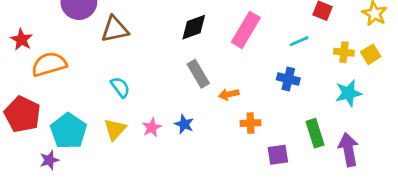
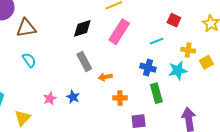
yellow square: (371, 54) -> (206, 62), moved
cyan semicircle: (120, 87) -> (29, 60), moved
cyan star: (348, 93) -> (178, 70), moved
yellow triangle: (115, 129) -> (23, 118), moved
green rectangle: (315, 133) -> (156, 93), moved

